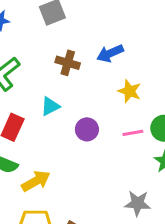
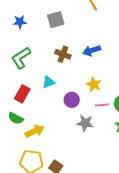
yellow star: (129, 91) -> (94, 84), moved
gray star: (138, 203) -> (85, 123), moved

